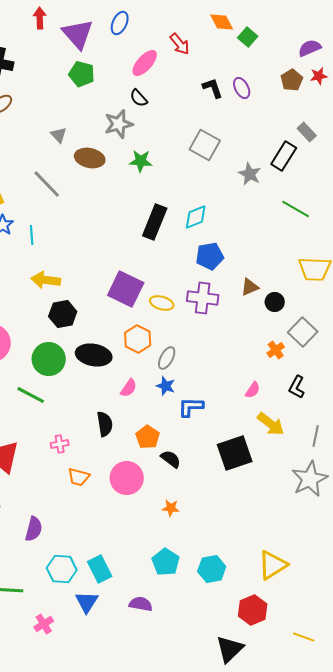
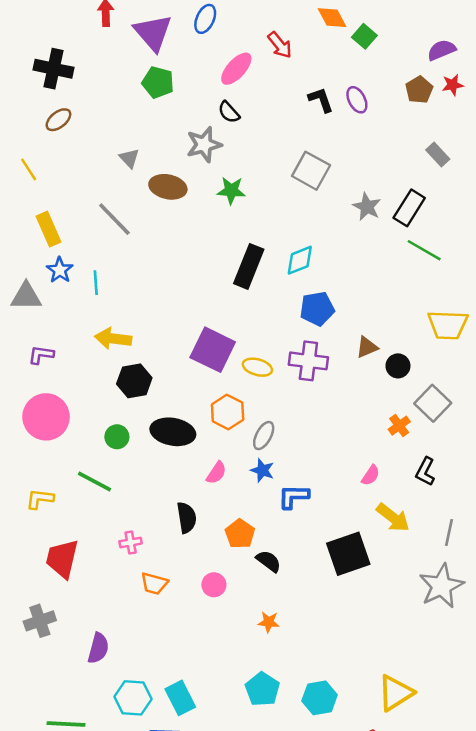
black rectangle: (284, 156) -> (409, 208), moved
green circle: (49, 359) -> (117, 437), size x0.6
pink circle: (127, 478) -> (214, 585), size x0.6

